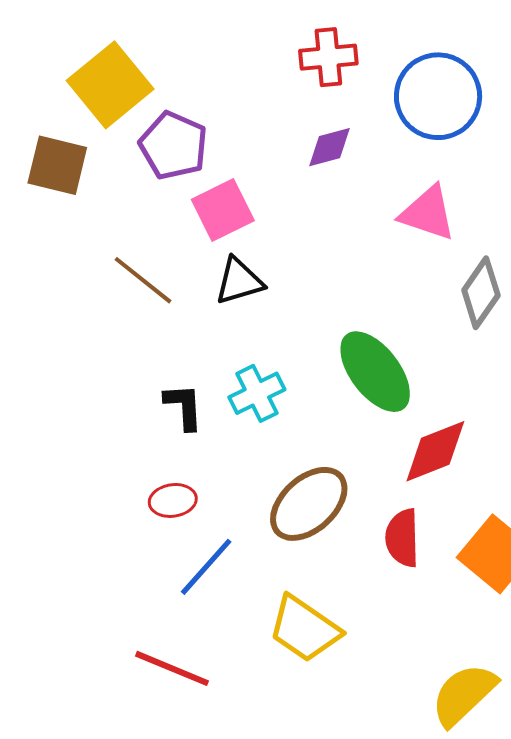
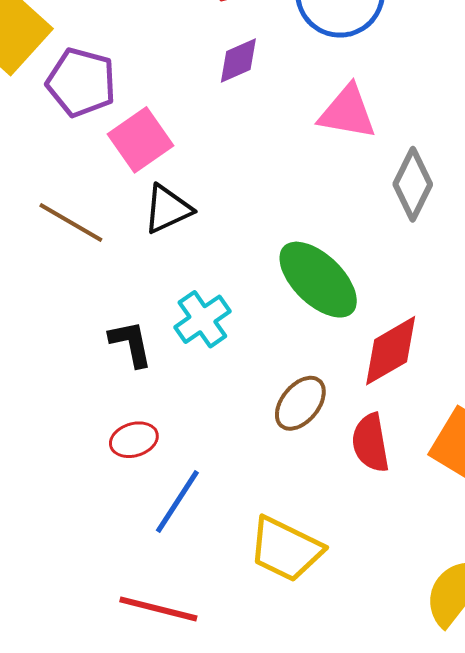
brown ellipse: (309, 504) -> (300, 403), moved, size x0.7

